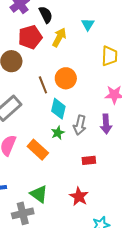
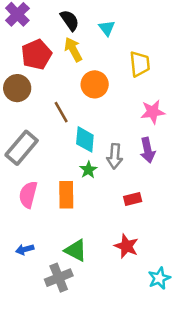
black semicircle: (46, 15) -> (70, 20), moved
yellow arrow: (59, 37) -> (73, 49), turned -48
orange circle: (66, 78) -> (95, 84), moved
orange rectangle: (38, 150) -> (66, 195), turned 55

